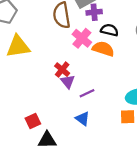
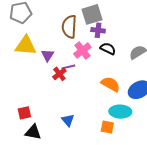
orange semicircle: (103, 49) -> (111, 84), moved
purple triangle: (68, 82) -> (48, 55), moved
purple line: (87, 93) -> (68, 67), moved

